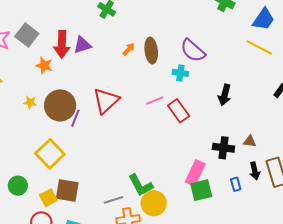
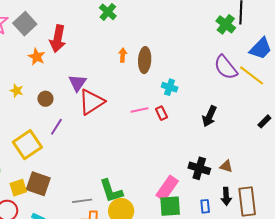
purple triangle: (82, 45) -> (78, 83), moved, turned -48
orange arrow: (129, 49) -> (123, 55), turned -48
purple semicircle: (193, 51) -> (226, 67), moved
brown circle: (60, 105) -> (45, 99), size x0.5
red rectangle: (179, 111) -> (161, 113), moved, size x0.6
purple line: (75, 118) -> (56, 127), moved

